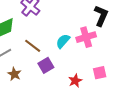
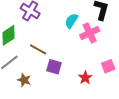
cyan semicircle: (63, 41) -> (71, 21), moved
purple square: (46, 65) -> (54, 67), turned -35

